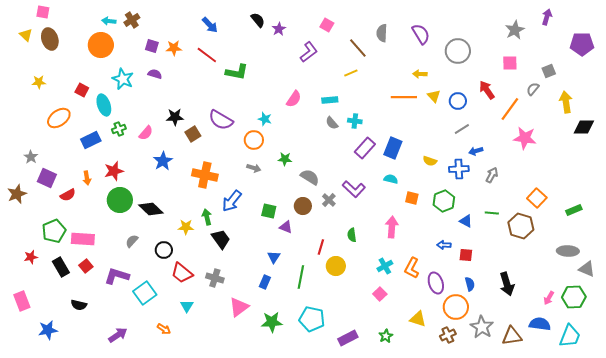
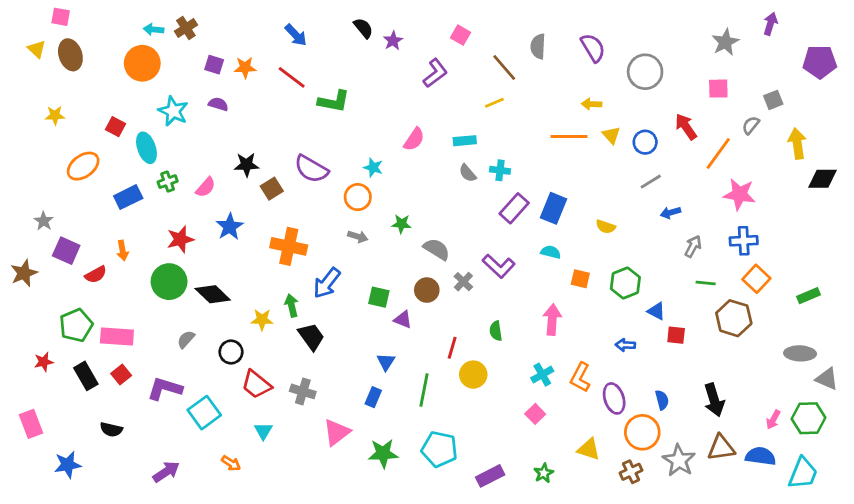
blue cross: (459, 169) -> (744, 241), moved
red star: (114, 171) -> (180, 239), moved
green line: (492, 213) -> (706, 283), moved
red square: (466, 255) -> (676, 335), moved
brown triangle: (512, 336) -> (721, 448), moved

